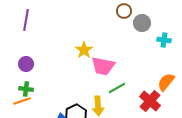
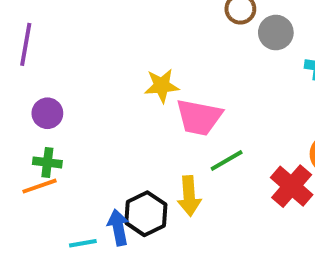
purple line: (26, 20) -> (26, 44), moved
yellow star: (84, 50) -> (162, 86), turned 30

